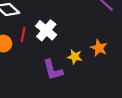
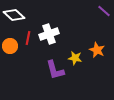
white cross: (46, 30) -> (49, 34), turned 30

